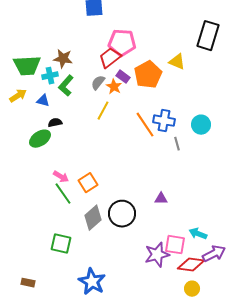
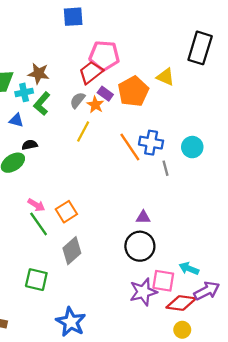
purple triangle: (161, 199) -> (143, 217), moved
black circle: (122, 214) -> (140, 246), moved

